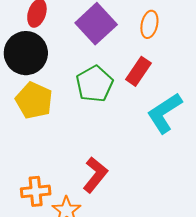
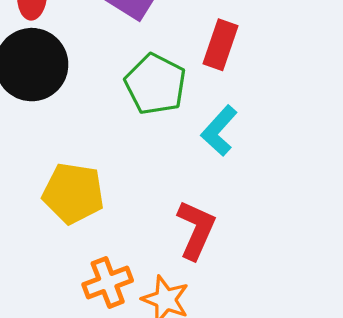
yellow pentagon: (34, 100) -> (73, 193), moved
cyan L-shape: (164, 113) -> (219, 131), moved, size x0.7

